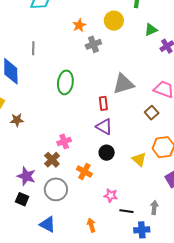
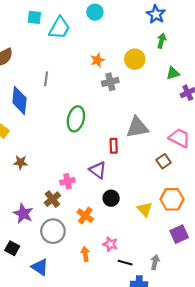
brown star: (17, 120) -> (21, 162), moved
purple triangle: (104, 127) -> (98, 170), moved
black square: (22, 199) -> (12, 248), moved
orange arrow: (91, 225) -> (85, 254), moved

